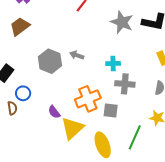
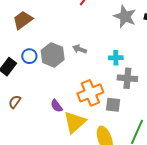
blue circle: (23, 93) -> (29, 56), moved
brown semicircle: (12, 108) -> (15, 102), turned -136

